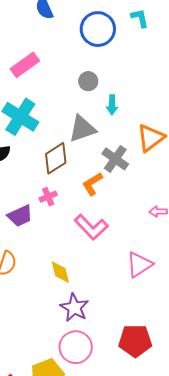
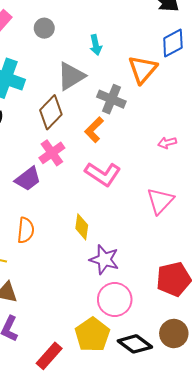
gray circle: (88, 81) -> (44, 28), moved
pink cross: (48, 197) -> (52, 153), size x1.4
yellow diamond: (60, 272) -> (82, 227), turned 35

